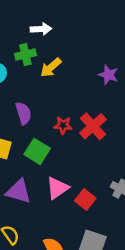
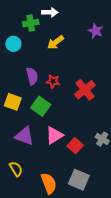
green cross: (25, 55) -> (31, 23), moved
purple star: (108, 75) -> (96, 31), moved
red star: (63, 125) -> (53, 81), moved

